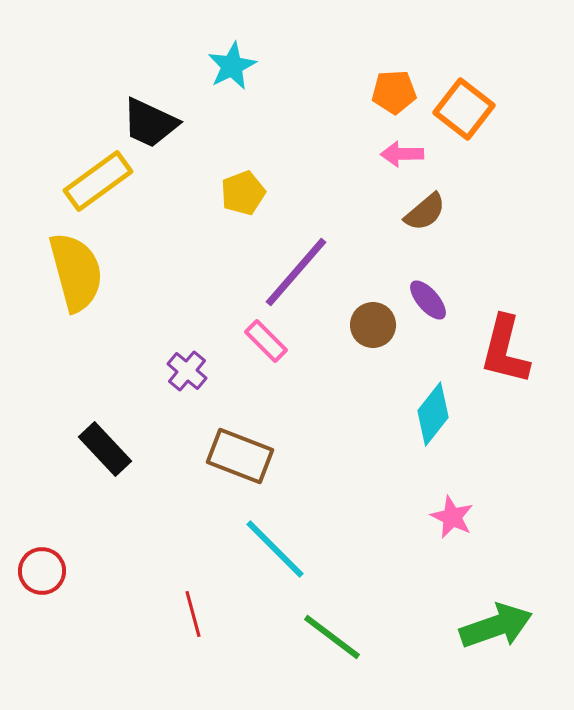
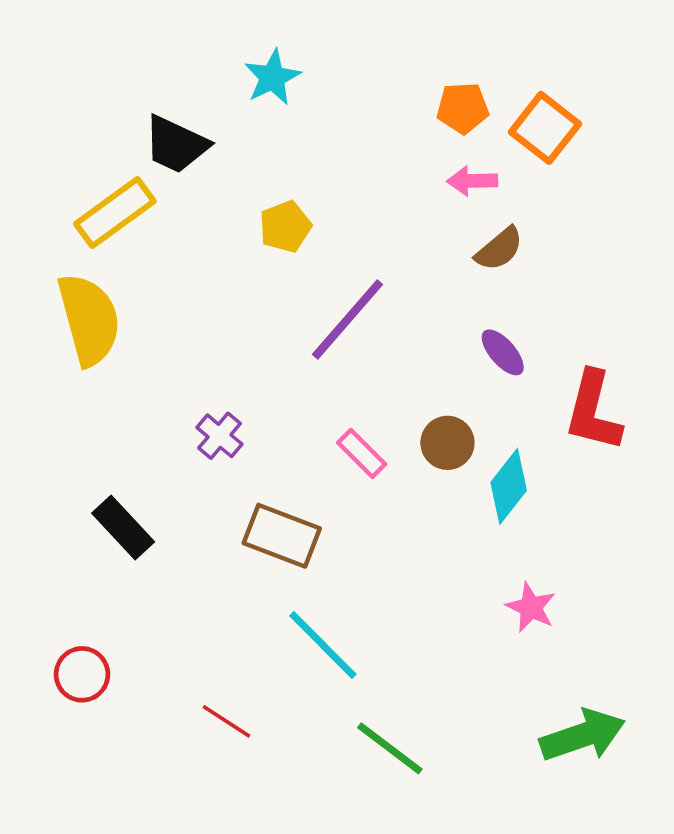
brown circle: (373, 325) -> (447, 443), moved
pink rectangle: (266, 341) -> (362, 453), moved
red circle: (42, 571) -> (82, 674), moved
red line: (193, 614) -> (227, 721), turned -42

